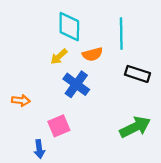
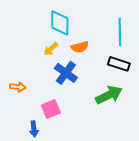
cyan line: (121, 34) -> (120, 32), moved
green arrow: (135, 127) -> (109, 95), moved

